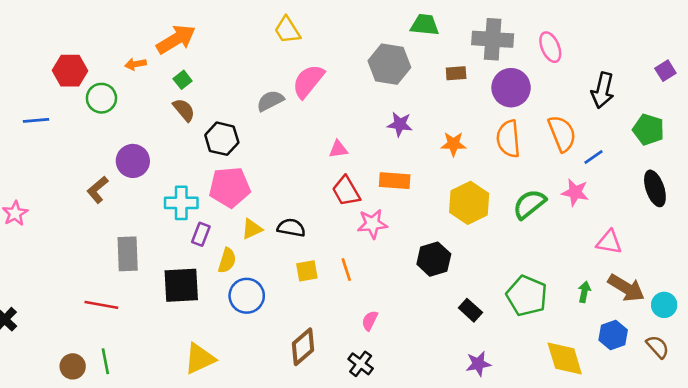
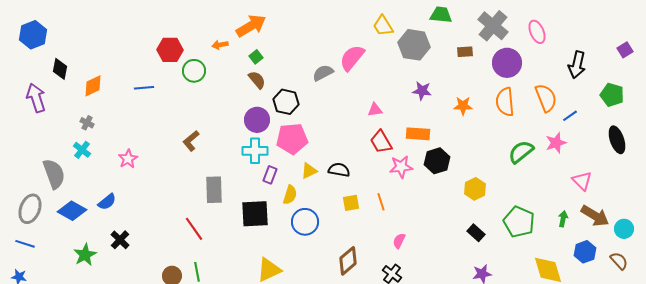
yellow trapezoid: (287, 30) -> (383, 26), moved
gray cross: (493, 39) -> (493, 26), turned 36
purple circle: (133, 161) -> (257, 120), moved
pink star: (575, 192) -> (556, 143), turned -30
yellow hexagon: (469, 203) -> (475, 189), moved, size x0.7
pink triangle: (609, 242) -> (582, 181), turned 35
black hexagon: (434, 259) -> (437, 161), moved
red line: (101, 305) -> (194, 229), turned 45

